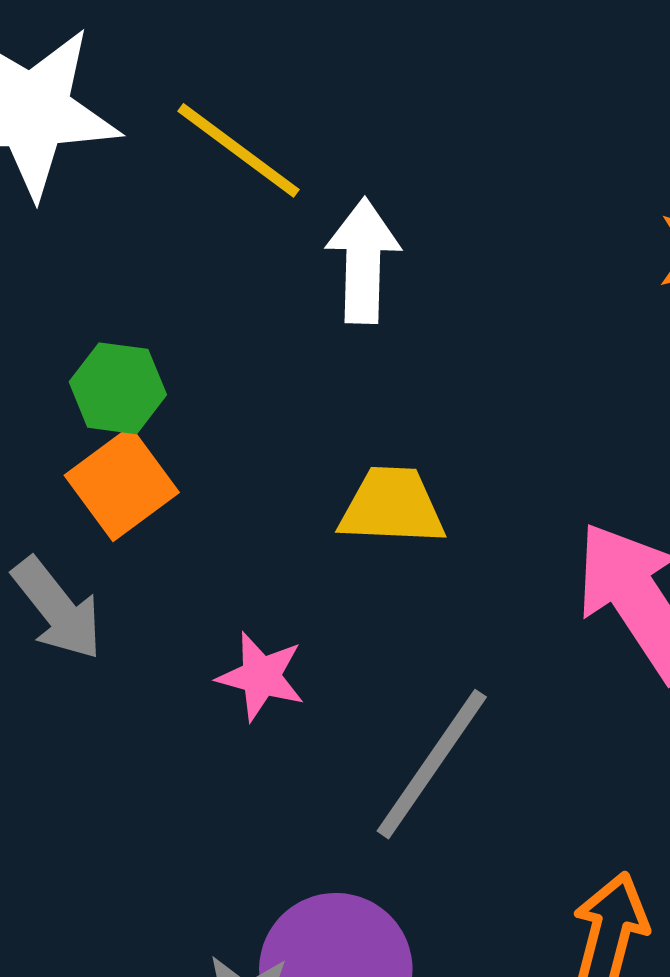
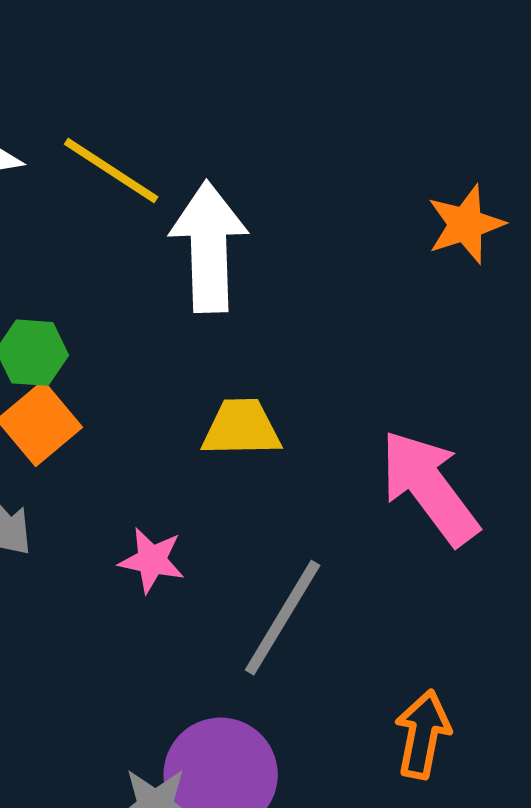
white arrow: (363, 261) -> (209, 247), size x1.4

